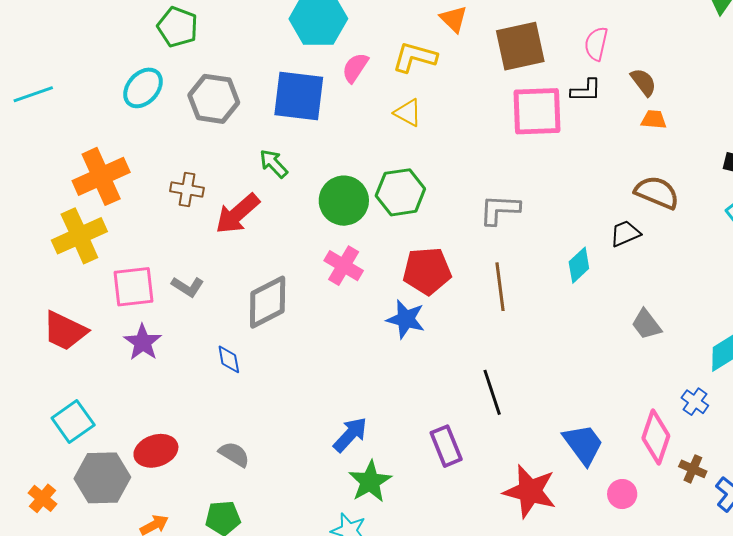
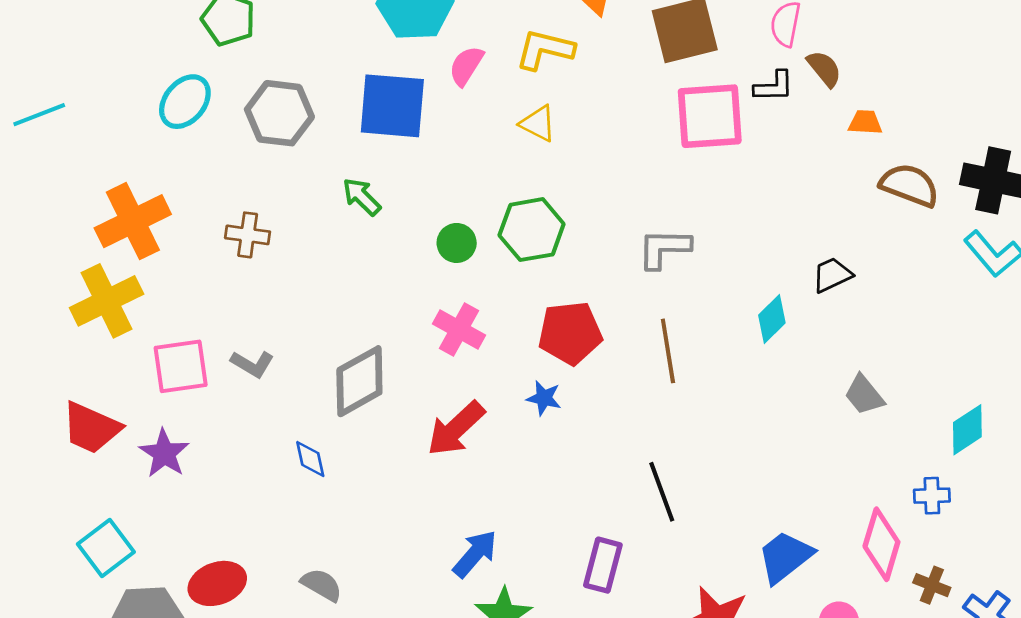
brown semicircle: (644, 82) -> (824, 69), moved
brown semicircle: (657, 193) -> (909, 185), moved
green circle: (344, 201) -> (457, 243), size x0.6
red arrow: (237, 214) -> (456, 429), moved
blue star: (406, 319) -> (544, 398), size x0.7
purple star: (143, 342) -> (164, 453), moved
blue cross: (695, 402) -> (932, 496), turned -36
blue trapezoid: (583, 444) -> (785, 557), turned -90
purple rectangle: (446, 446) -> (603, 565), turned 39

